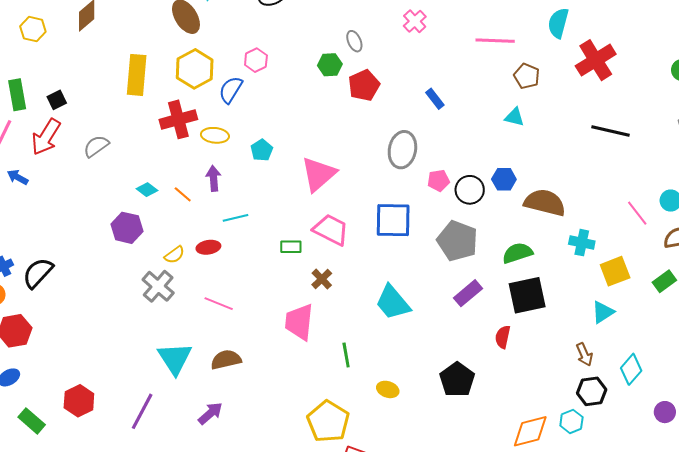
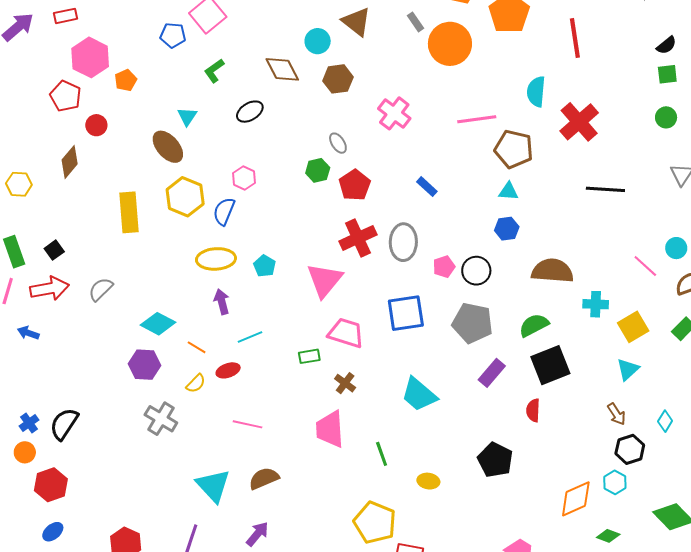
pink cross: (415, 21) -> (394, 113), size x1.4
brown pentagon: (527, 76) -> (514, 149), size x1.5
red cross: (178, 119) -> (358, 238), moved
yellow ellipse: (215, 135) -> (216, 259), size x1.4
red arrow: (46, 137) -> (50, 288), turned -123
blue hexagon: (504, 179) -> (507, 229), moved
cyan diamond: (147, 190) -> (158, 324), size x1.6
orange line: (183, 194) -> (197, 347), moved
gray cross: (158, 286) -> (161, 419), moved
cyan diamond: (631, 369) -> (665, 421), size x0.7

